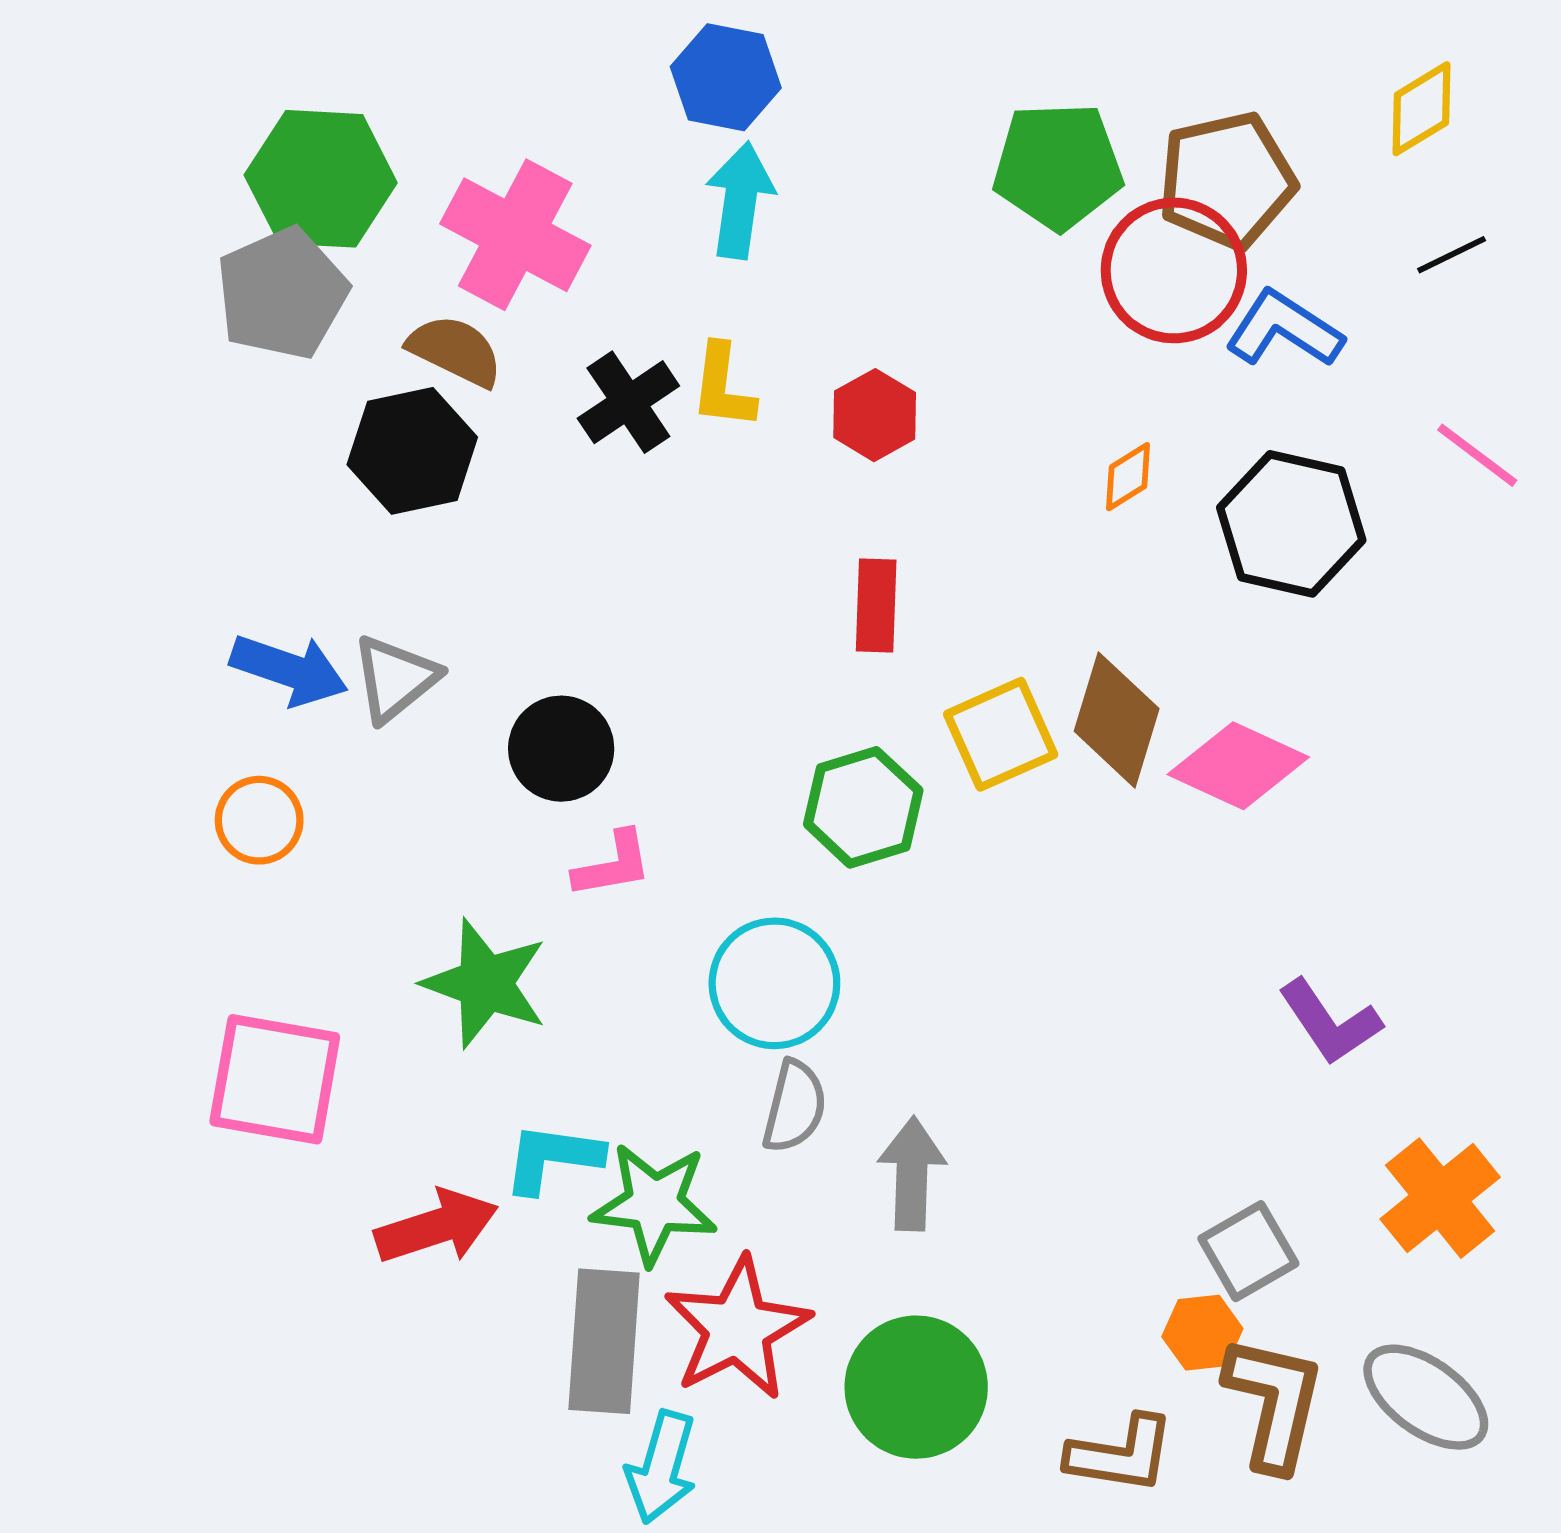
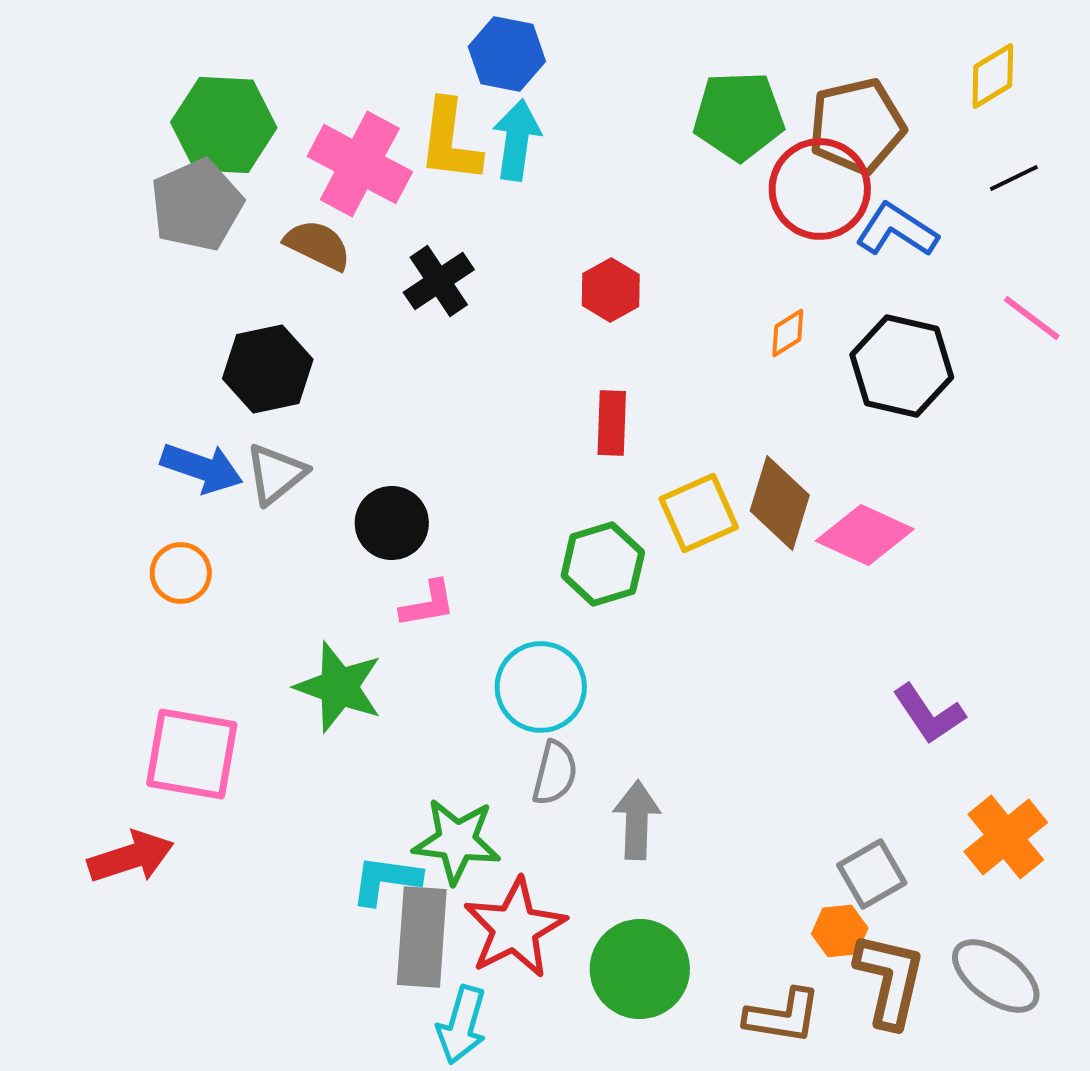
yellow L-shape: (723, 386) -> (450, 141), moved, size x1.4
black hexagon: (412, 451) -> (268, 369), moved
cyan L-shape: (553, 1158) -> (386, 880), moved
red arrow: (437, 1227) -> (131, 857), moved

